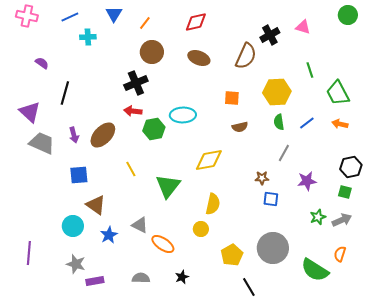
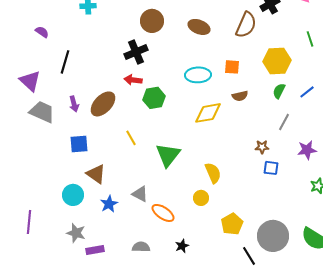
cyan ellipse: (183, 115) -> (198, 75), moved
green semicircle: (279, 122) -> (279, 91), turned 35
yellow diamond: (209, 160) -> (208, 113), moved
yellow semicircle: (213, 204) -> (213, 173), turned -35
gray circle: (273, 248) -> (273, 236), moved

